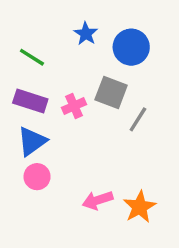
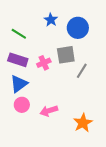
gray square: (111, 93) -> (66, 55), turned -30
pink arrow: (98, 200) -> (49, 111), moved

